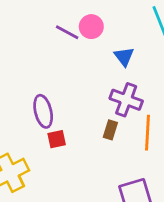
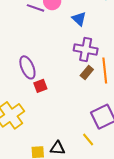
brown rectangle: (110, 130) -> (87, 72), moved, turned 32

